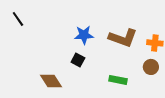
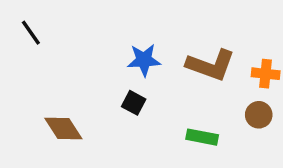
brown diamond: (51, 81) -> (63, 128), moved

